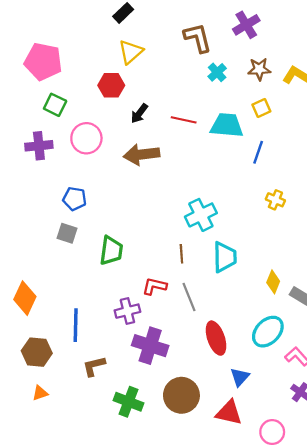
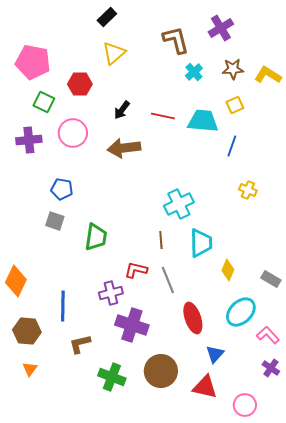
red hexagon: (111, 85) -> (80, 84), moved
yellow diamond: (273, 282) -> (228, 270), moved
orange triangle: (40, 393) -> (30, 369), turned -35

